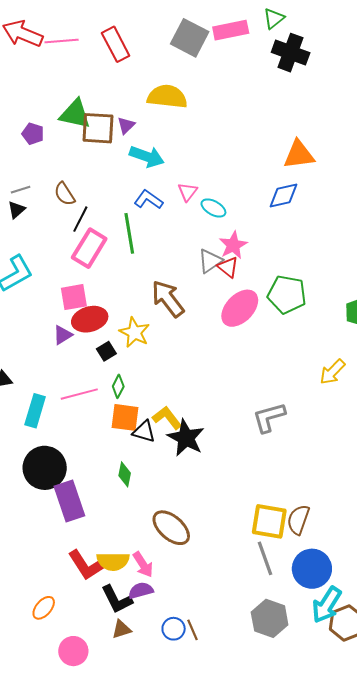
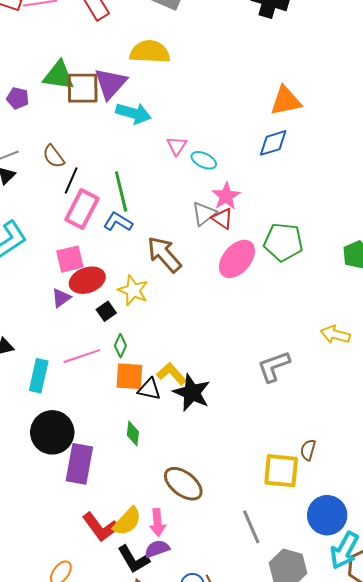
purple triangle: (126, 125) -> (110, 83), size x1.8
blue L-shape: (149, 200) -> (118, 222), moved
yellow arrow: (332, 372) -> (335, 334), moved, turned 64
purple rectangle: (69, 501) -> (79, 464), turned 33
brown semicircle: (298, 520) -> (308, 450), moved, size x0.7
gray line: (265, 558) -> (251, 527), moved
yellow semicircle: (113, 561) -> (127, 521), turned -44
pink arrow: (143, 565) -> (157, 523), turned 32

